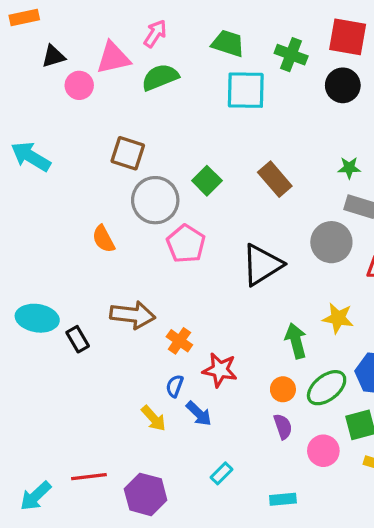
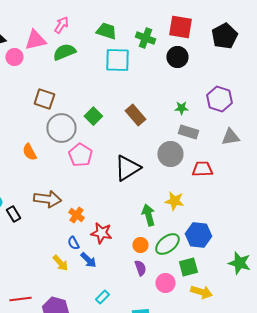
blue semicircle: (175, 386) -> (73, 243), turned -48

